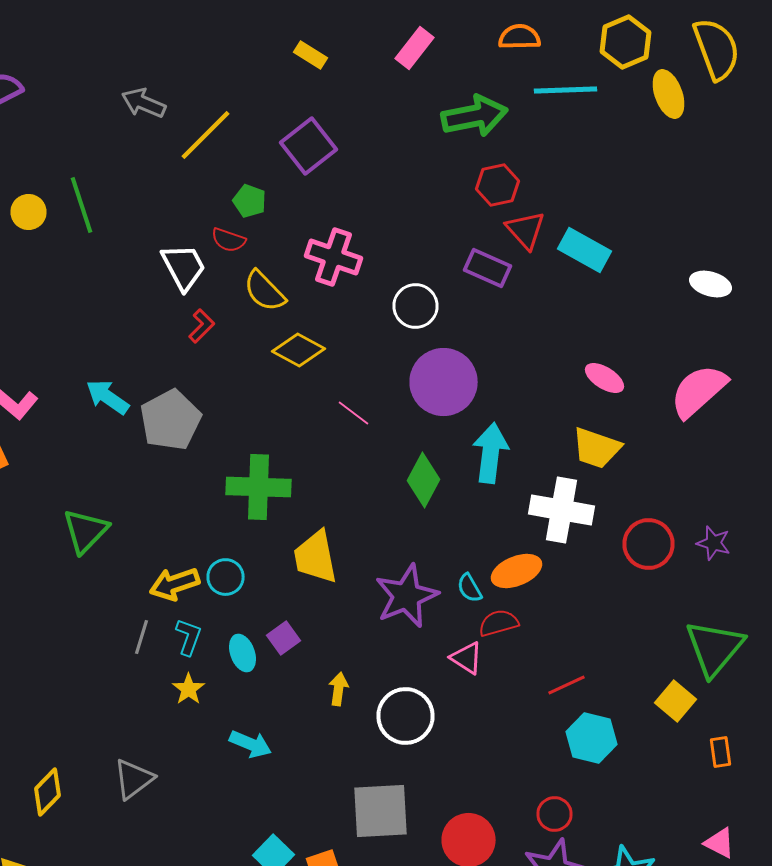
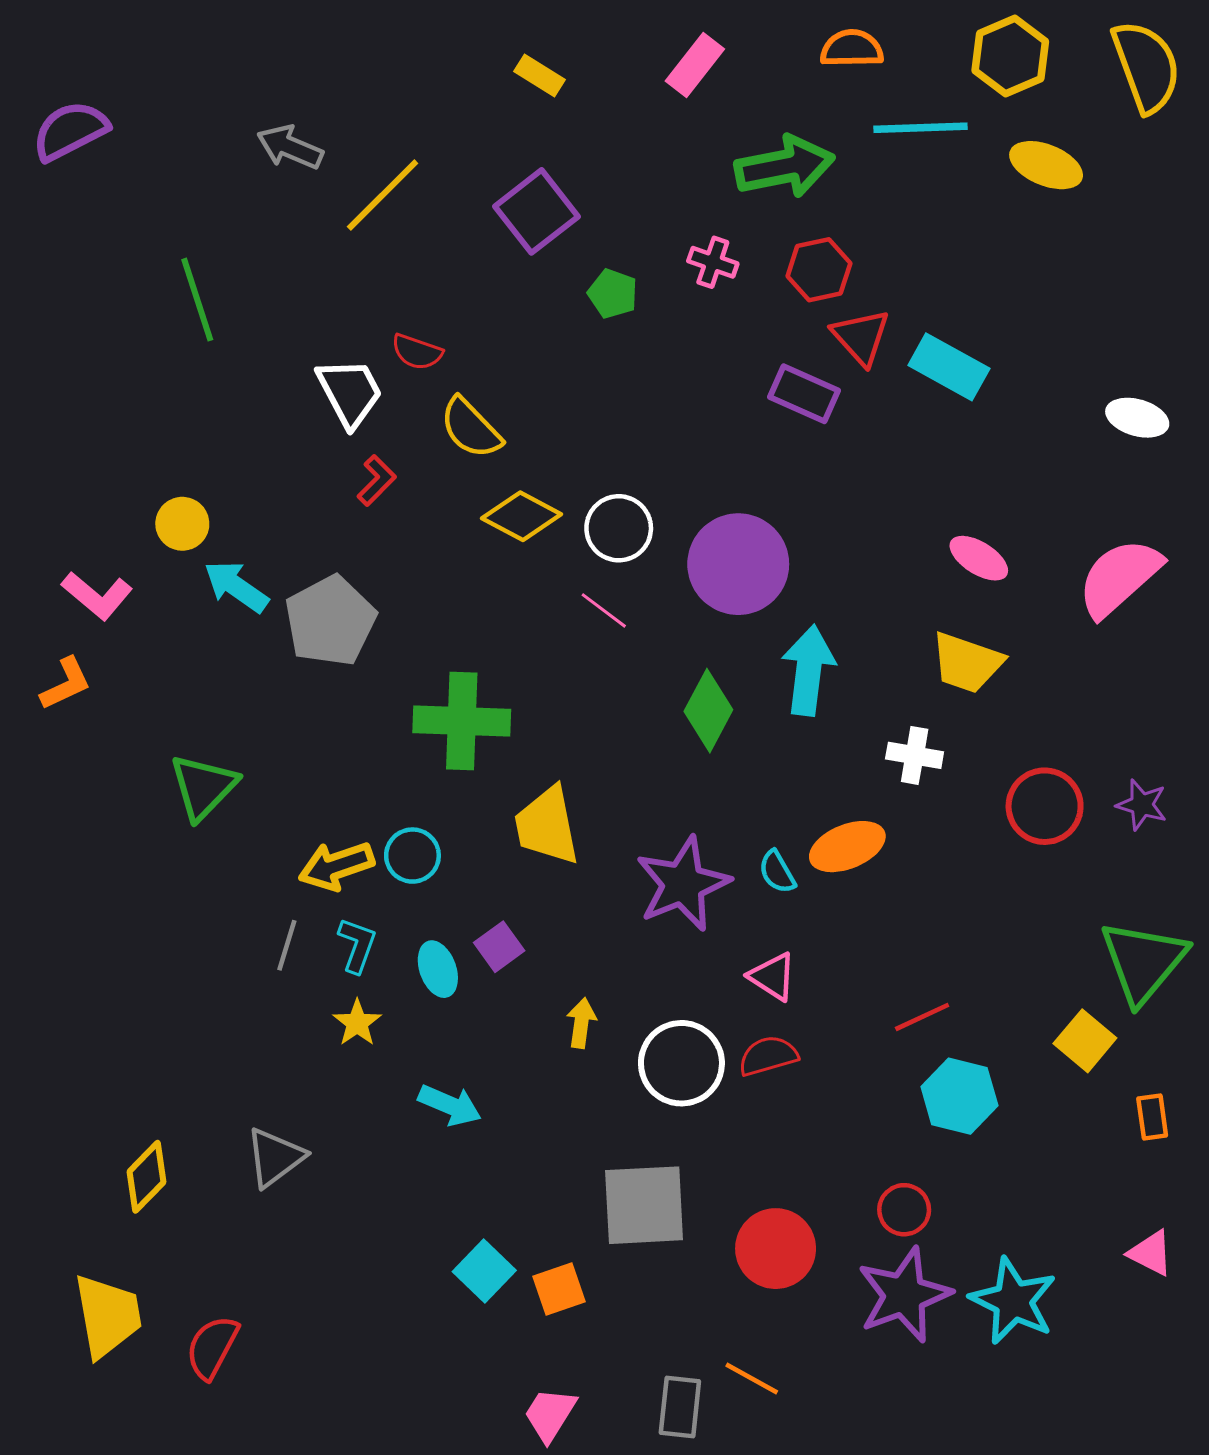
yellow ellipse: (668, 94) -> (1046, 165), moved, turned -48
green pentagon: (250, 201) -> (613, 294), moved
yellow circle: (28, 212) -> (182, 524), moved
pink cross: (334, 257) -> (713, 262), moved, size x0.6
white circle: (416, 306) -> (619, 528), moved
white cross: (562, 510) -> (915, 755), size x0.6
red semicircle: (498, 623) -> (768, 1056), moved

